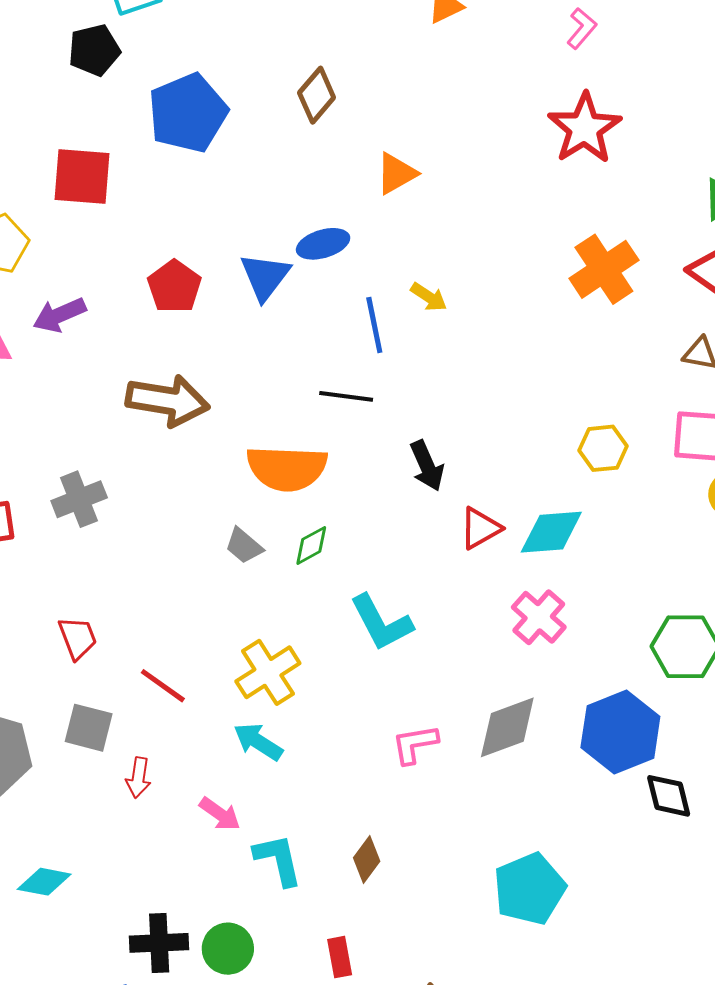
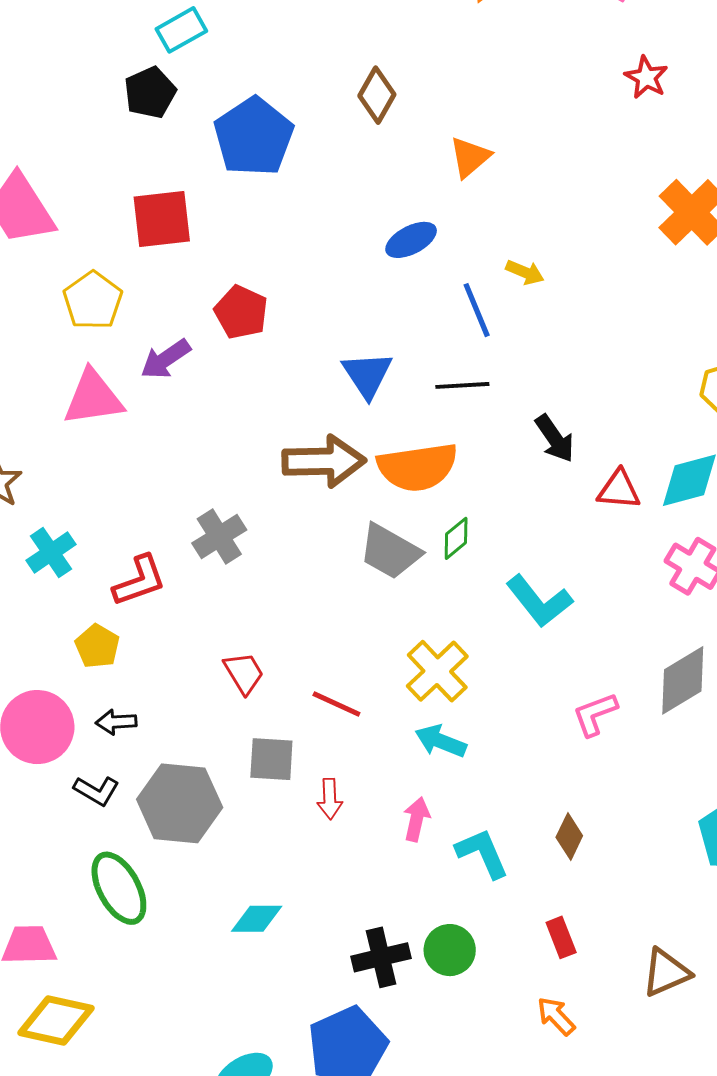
red star: (585, 128) -> (646, 77), size x0.6
blue triangle: (265, 277) -> (367, 375), moved
red pentagon: (174, 287) -> (241, 312), moved
brown arrow: (168, 400) -> (324, 461), moved
red triangle: (480, 528) -> (619, 490), turned 45
gray trapezoid: (244, 546) -> (390, 551), size x1.6
pink arrow: (220, 814) -> (417, 819), turned -102

